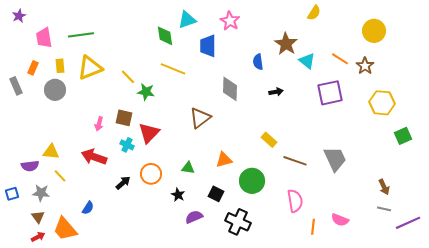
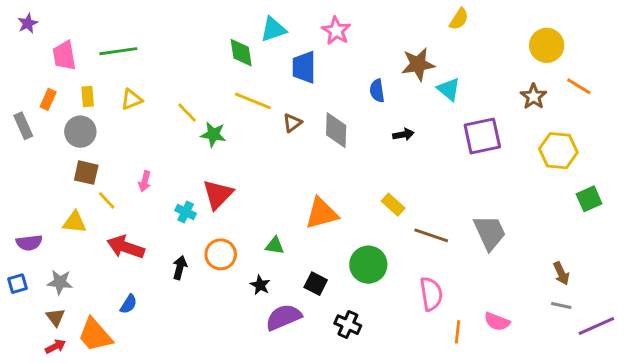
brown star: (286, 44) -> (418, 64), turned 30
orange line: (340, 59) -> (579, 86), moved
yellow triangle: (90, 68) -> (131, 99), size x0.6
brown square: (124, 118) -> (86, 173), moved
brown triangle: (200, 118) -> (292, 123), moved, size x0.6
red arrow: (94, 157) -> (126, 247), moved
orange triangle: (224, 160) -> (322, 213), moved, size x1.4
purple semicircle: (30, 166) -> (29, 243), moved
yellow line: (60, 176) -> (107, 200), moved
black arrow: (123, 183) -> (180, 268), turned -35
purple semicircle: (194, 217) -> (284, 317), size x1.4
black cross: (238, 222) -> (348, 325), size x0.7

